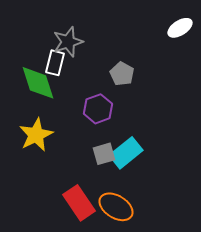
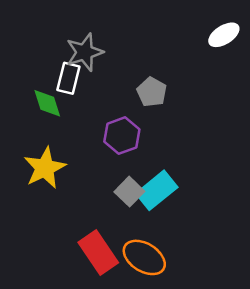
green diamond: (38, 83) -> (47, 103), size x0.7
gray square: (104, 154) -> (129, 192), turned -30

